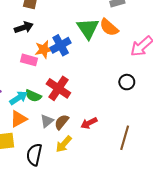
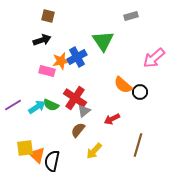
orange semicircle: (109, 27) -> (123, 85), moved
orange triangle: (18, 119) -> (37, 155), moved, turned -48
gray triangle: (47, 121) -> (84, 111), moved
red arrow: (89, 123) -> (112, 119), moved
yellow arrow: (64, 144) -> (94, 151), moved

